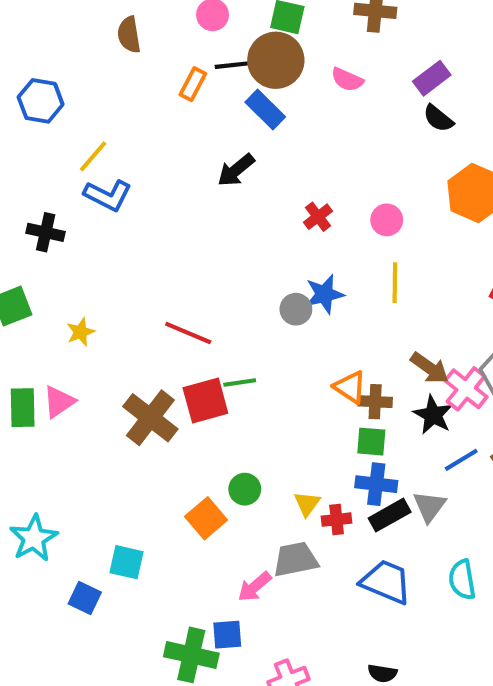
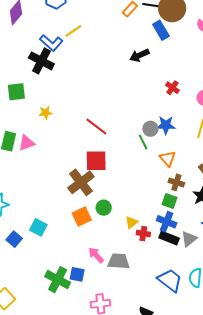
blue L-shape: (108, 195) -> (51, 43), moved
red cross: (318, 217) -> (172, 88), turned -32
black cross: (46, 232) -> (41, 61), size x1.4
green line: (240, 382) -> (143, 142), moved, turned 56
orange triangle: (350, 387) -> (168, 159), moved
brown cross: (150, 418) -> (81, 182), moved
black rectangle: (390, 515) -> (169, 238), turned 36
gray trapezoid: (296, 559) -> (119, 261), moved
blue trapezoid: (386, 582) -> (170, 280), moved
pink arrow: (255, 587) -> (96, 255), turned 72

